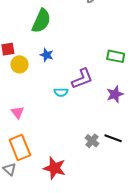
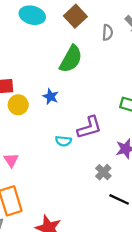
green semicircle: (41, 21) -> (71, 59), moved
gray cross: (92, 141) -> (103, 172), moved

